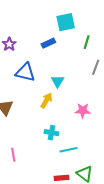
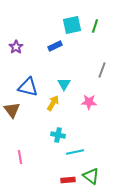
green line: (87, 42) -> (95, 26), moved
blue triangle: (25, 72) -> (28, 87), moved
pink star: (83, 111) -> (89, 102), moved

